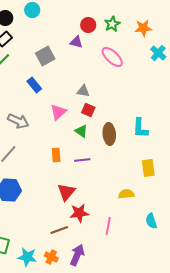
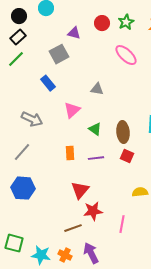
purple triangle: (76, 42) -> (74, 33), moved
red square: (88, 110) -> (127, 156), moved
purple arrow: (77, 255) -> (91, 253), turned -50

